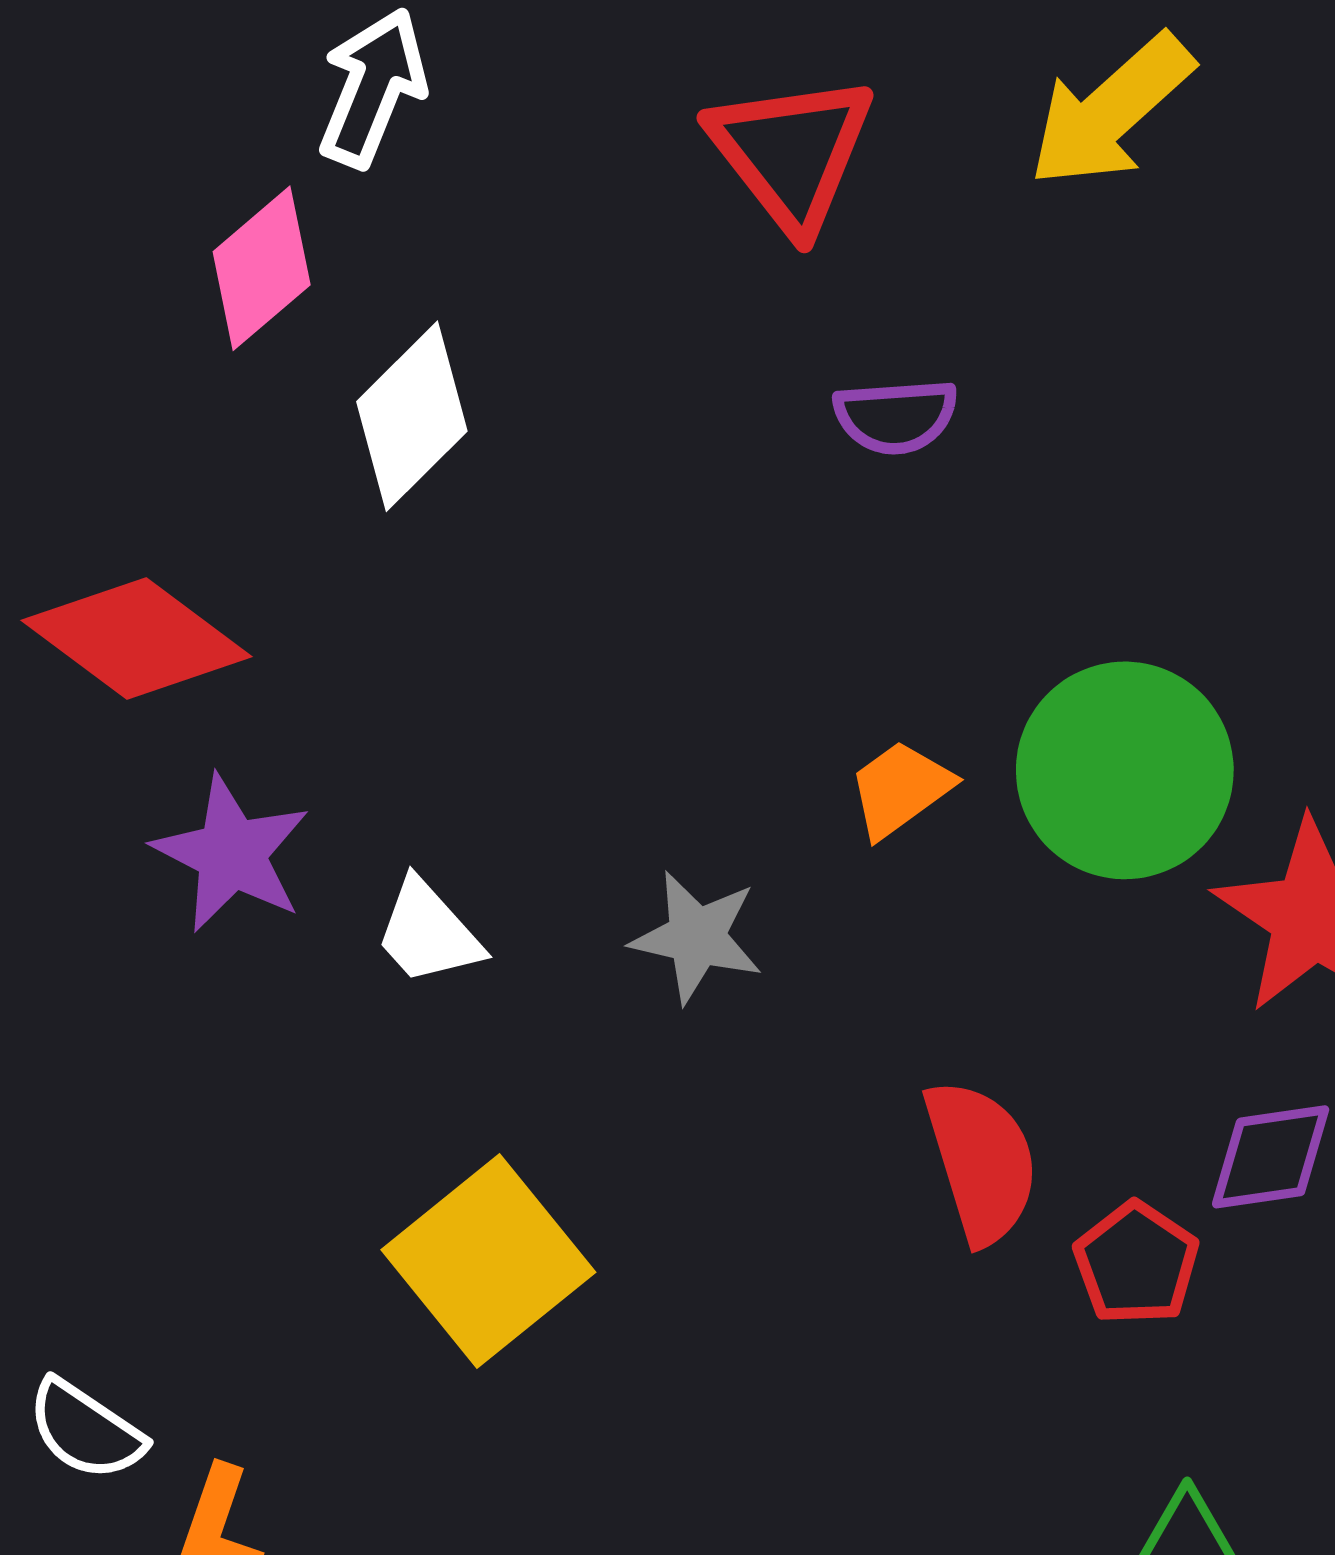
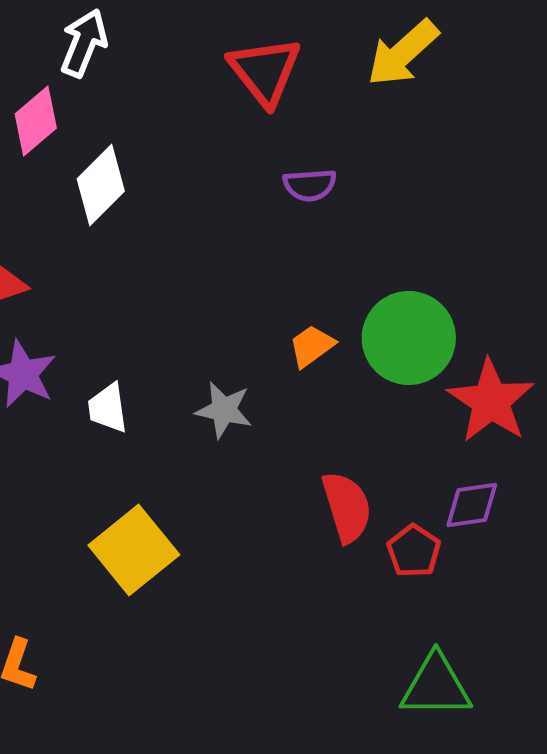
white trapezoid: (428, 932) -> (108, 408), turned 34

